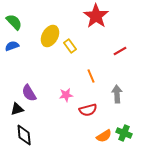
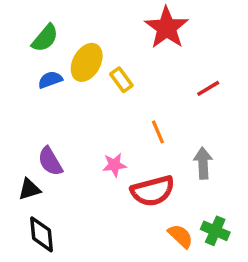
green semicircle: (14, 22) -> (45, 38), moved, turned 84
blue semicircle: (12, 46) -> (50, 80), moved
red semicircle: (88, 110) -> (153, 191), size x1.4
orange semicircle: (104, 136) -> (180, 236), turned -105

